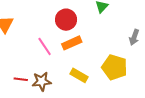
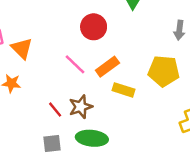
orange rectangle: (72, 43) -> (107, 67), moved
red line: (21, 79) -> (55, 110), turned 56

